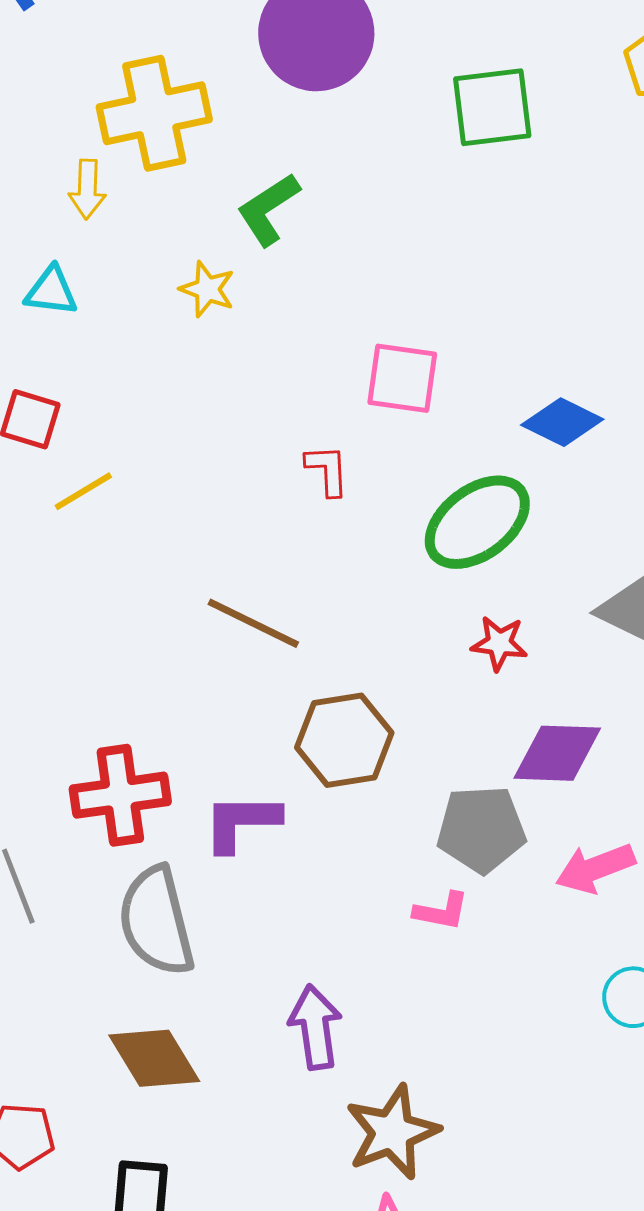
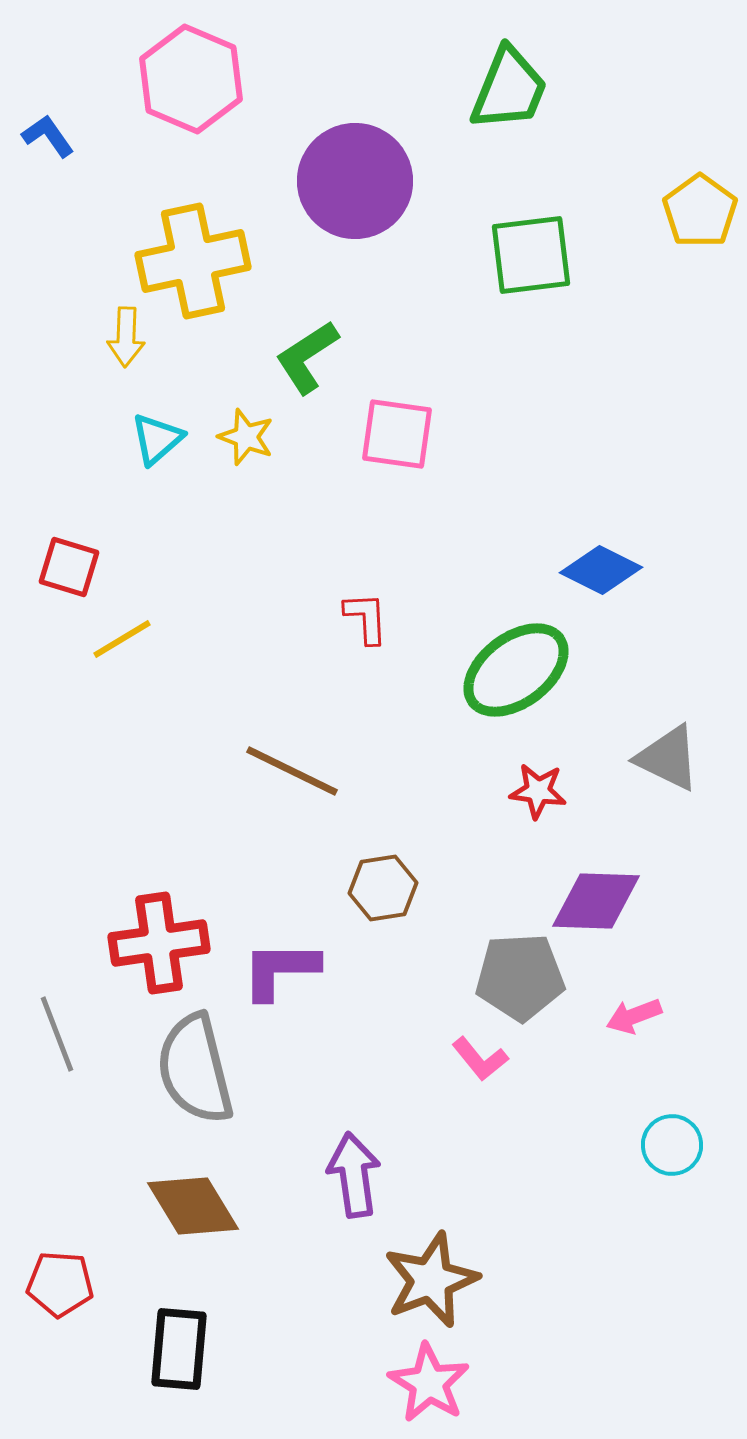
cyan triangle: (51, 291) -> (157, 439), moved, turned -48
pink square: (402, 378) -> (397, 434), moved
brown hexagon: (344, 740) -> (383, 888), size x0.7
pink arrow: (595, 868) -> (634, 1016), size x0.7
pink L-shape: (441, 911) -> (480, 1059), turned 40

